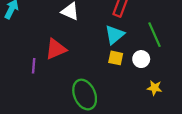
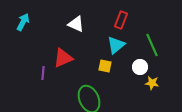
yellow square: (116, 58) -> (105, 66), moved
yellow star: (155, 88) -> (152, 83), moved

